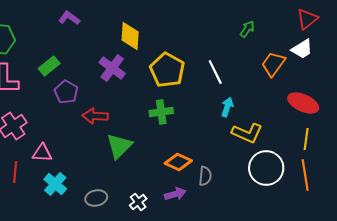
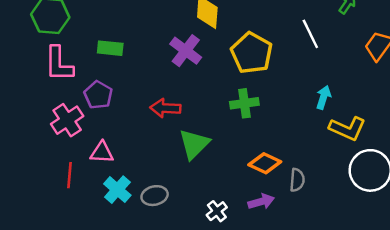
green rectangle: (49, 66) -> (110, 48), turned 45
white line: (215, 72) -> (310, 34), moved
purple pentagon: (66, 92) -> (98, 95), moved
gray ellipse: (96, 198) -> (155, 196), moved

